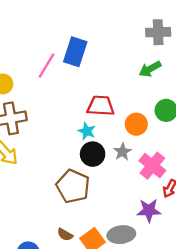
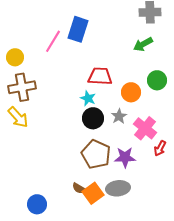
brown pentagon: (73, 186) -> (96, 154), moved
purple star: (149, 210) -> (125, 157), moved
brown semicircle: (65, 235) -> (79, 188), moved

